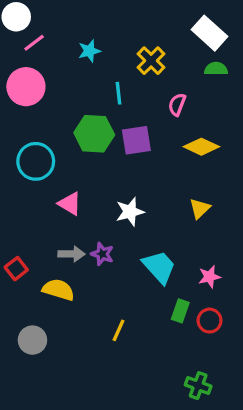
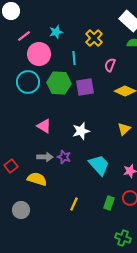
pink line: (34, 43) -> (24, 36), moved
pink circle: (26, 87) -> (39, 54), moved
cyan circle: (36, 161) -> (28, 82), moved
green rectangle: (180, 311) -> (109, 203), moved

